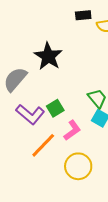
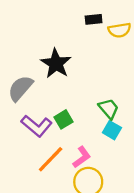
pink L-shape: (72, 130) -> (82, 157), moved

